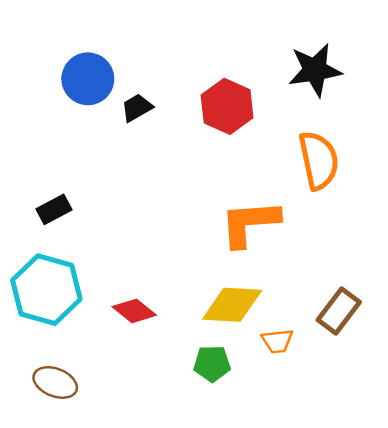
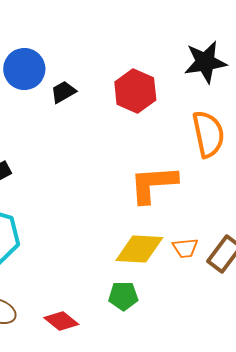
red diamond: (134, 311) -> (61, 321), moved
orange trapezoid: (277, 341) -> (185, 248), moved

